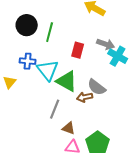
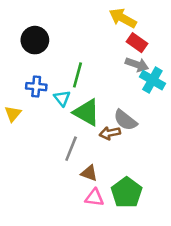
green line: (50, 32) -> (78, 75), moved
red rectangle: (78, 50) -> (137, 43), moved, turned -70
cyan triangle: (48, 70) -> (62, 98), size x0.6

